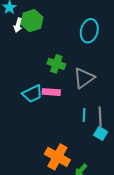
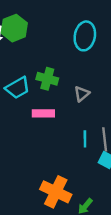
gray triangle: (84, 78) -> (82, 94), size x0.6
cyan trapezoid: (32, 94) -> (18, 88), moved

